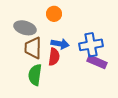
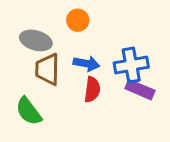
red semicircle: (54, 57) -> (92, 90), moved
green semicircle: (35, 75) -> (29, 111), moved, turned -45

